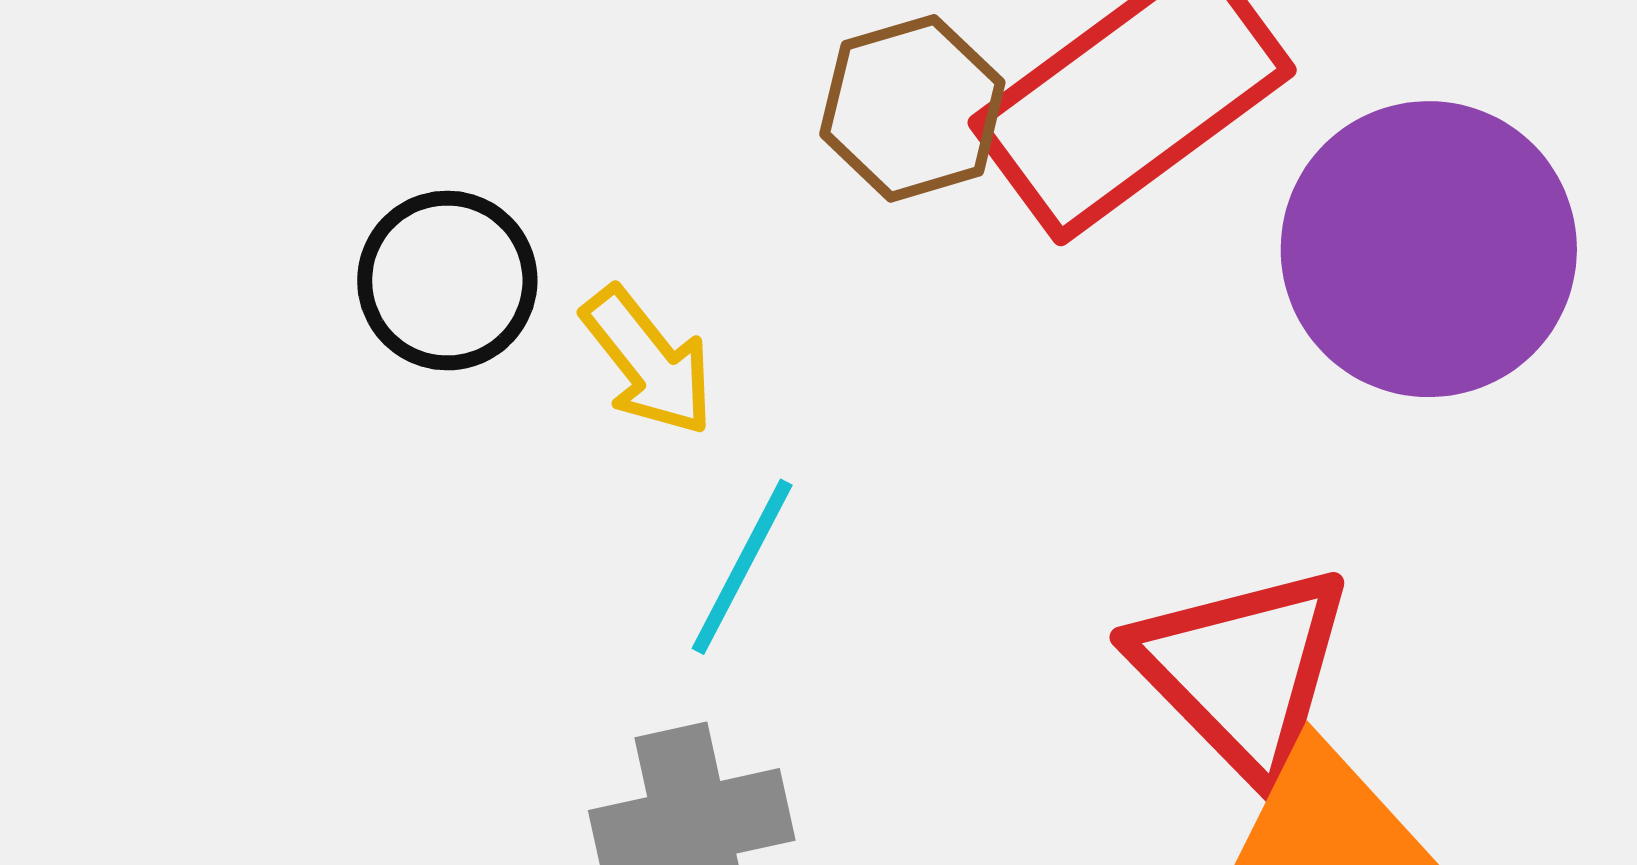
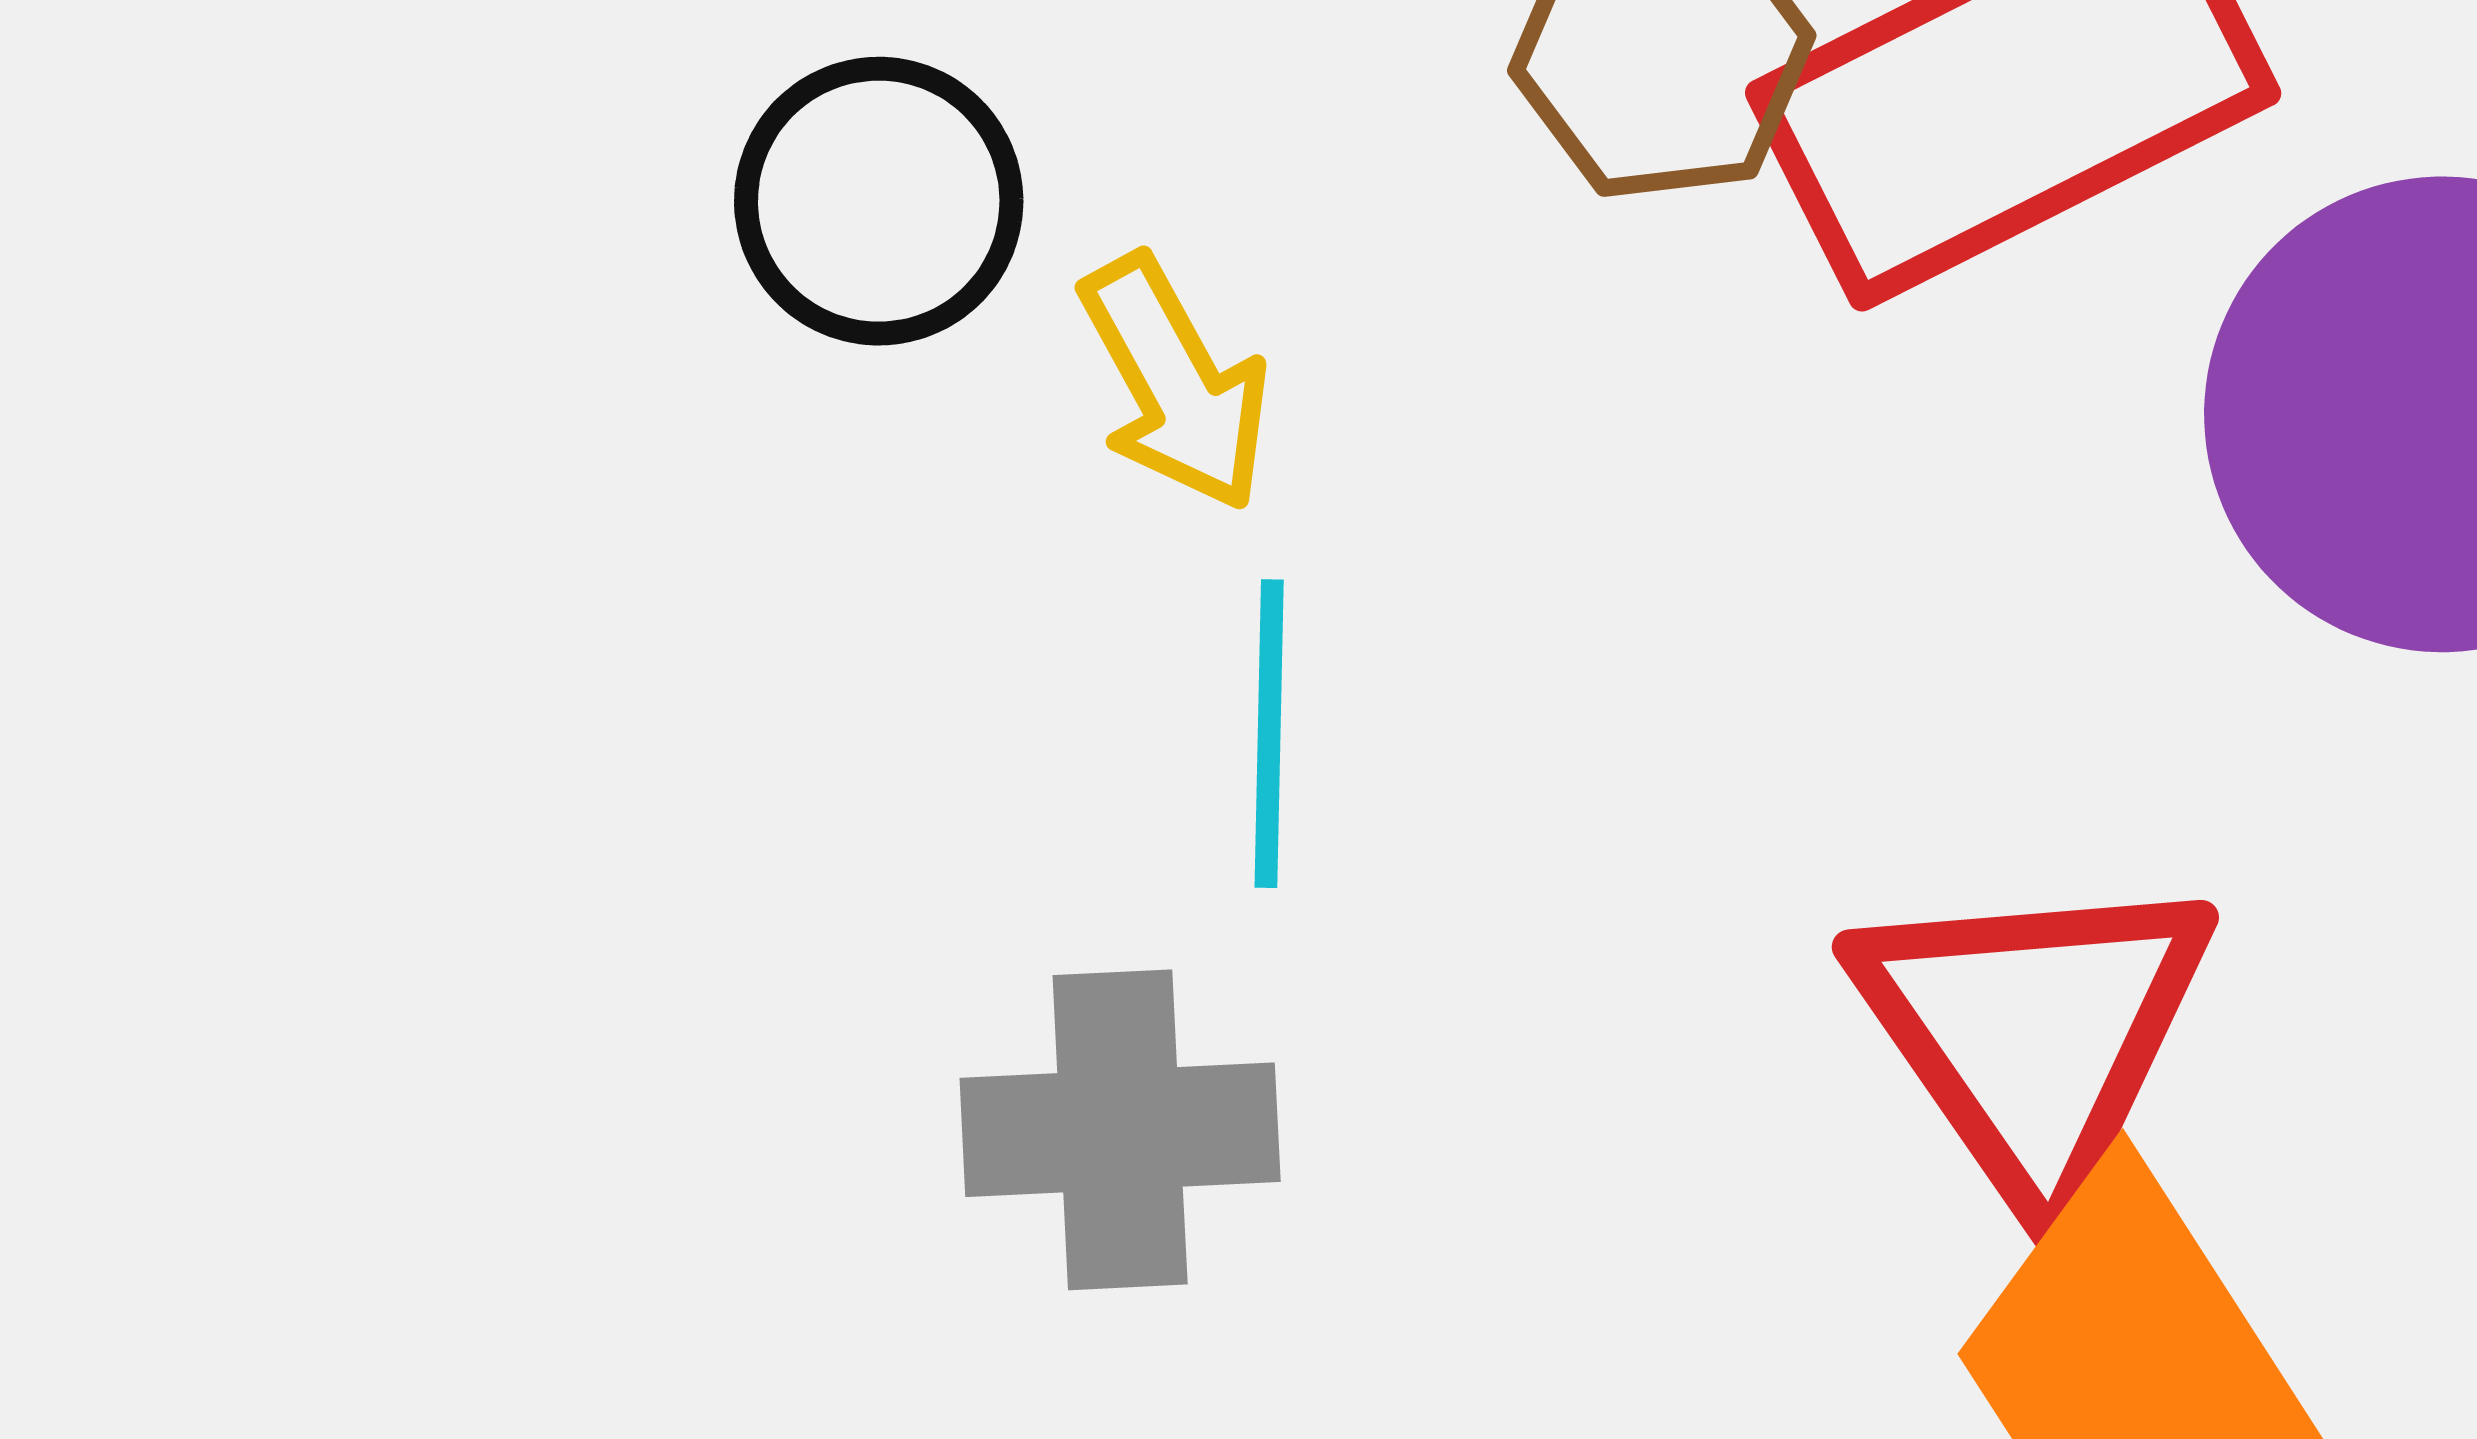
cyan line: (742, 567) -> (1269, 734), turned -36

